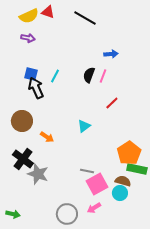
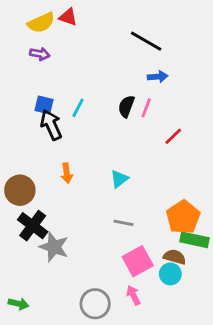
black line: (85, 18) -> (146, 41), moved
red line: (112, 103) -> (173, 136), moved
brown circle: (22, 121) -> (20, 190), moved
orange arrow: (47, 137) -> (67, 173), moved, turned 48
gray line: (87, 171) -> (123, 223), moved
pink arrow: (94, 208) -> (133, 295), turned 96

